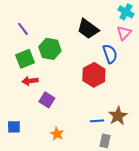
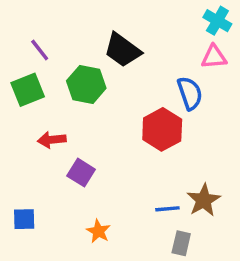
black trapezoid: (88, 29) -> (123, 50), moved
pink triangle: (124, 33) -> (214, 57), turned 42
green square: (25, 59) -> (28, 90), moved

